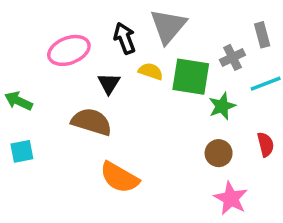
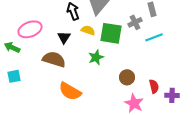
pink ellipse: (69, 50) -> (30, 29), moved
green star: (222, 106) -> (96, 57), moved
red semicircle: (266, 144) -> (154, 86), moved

